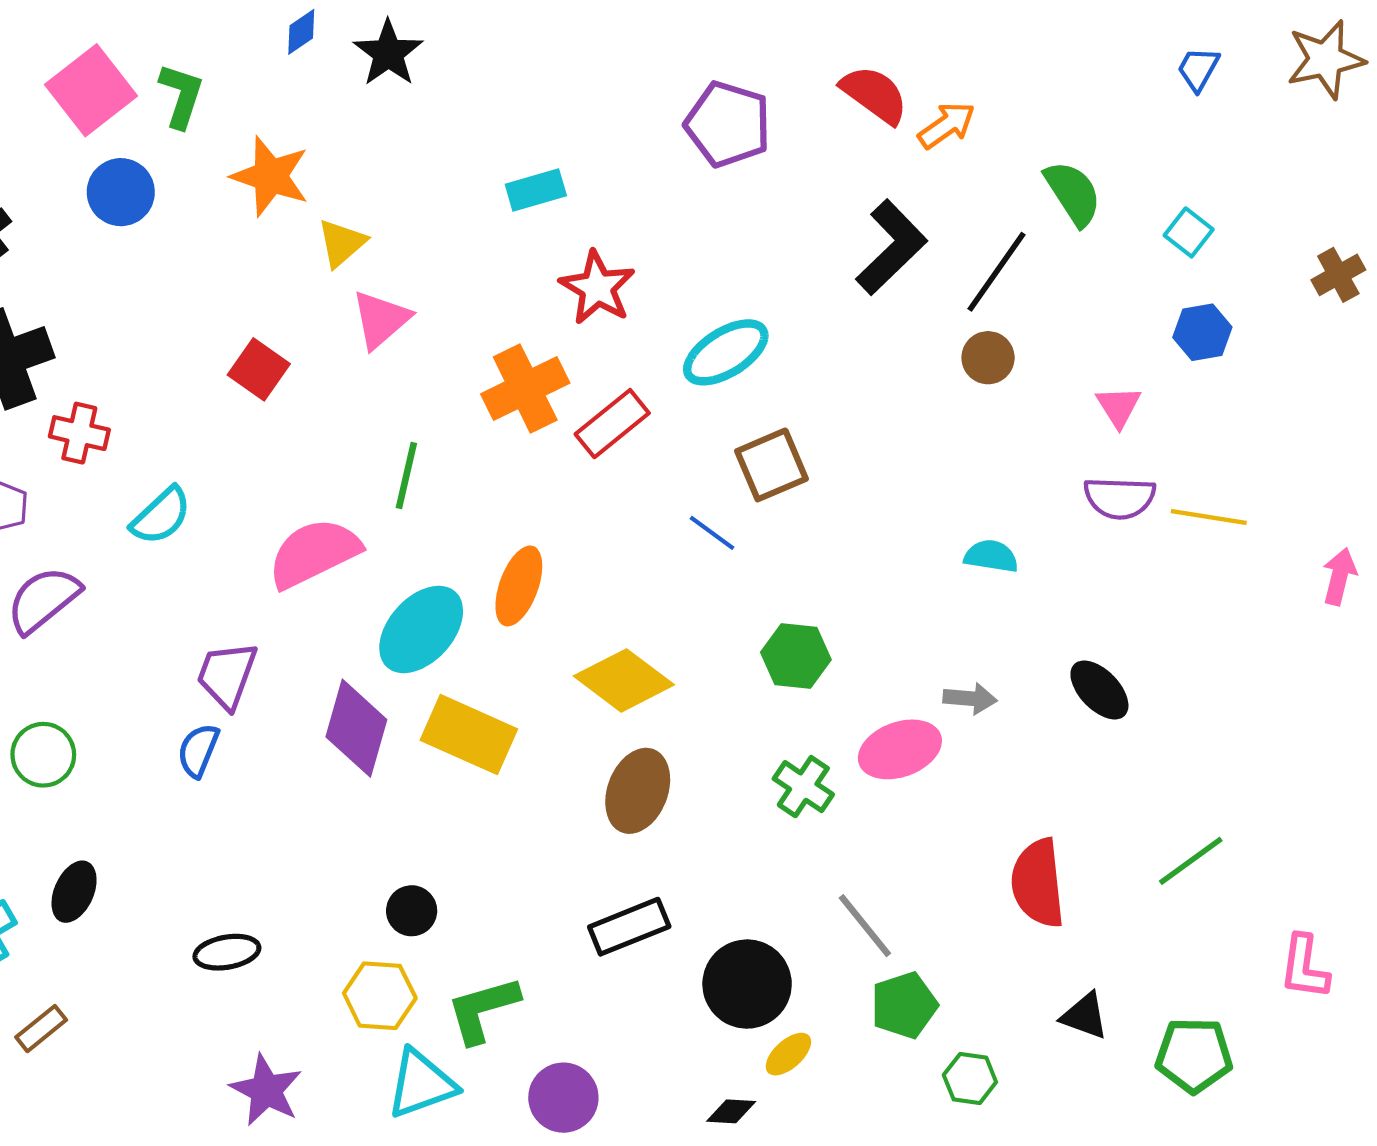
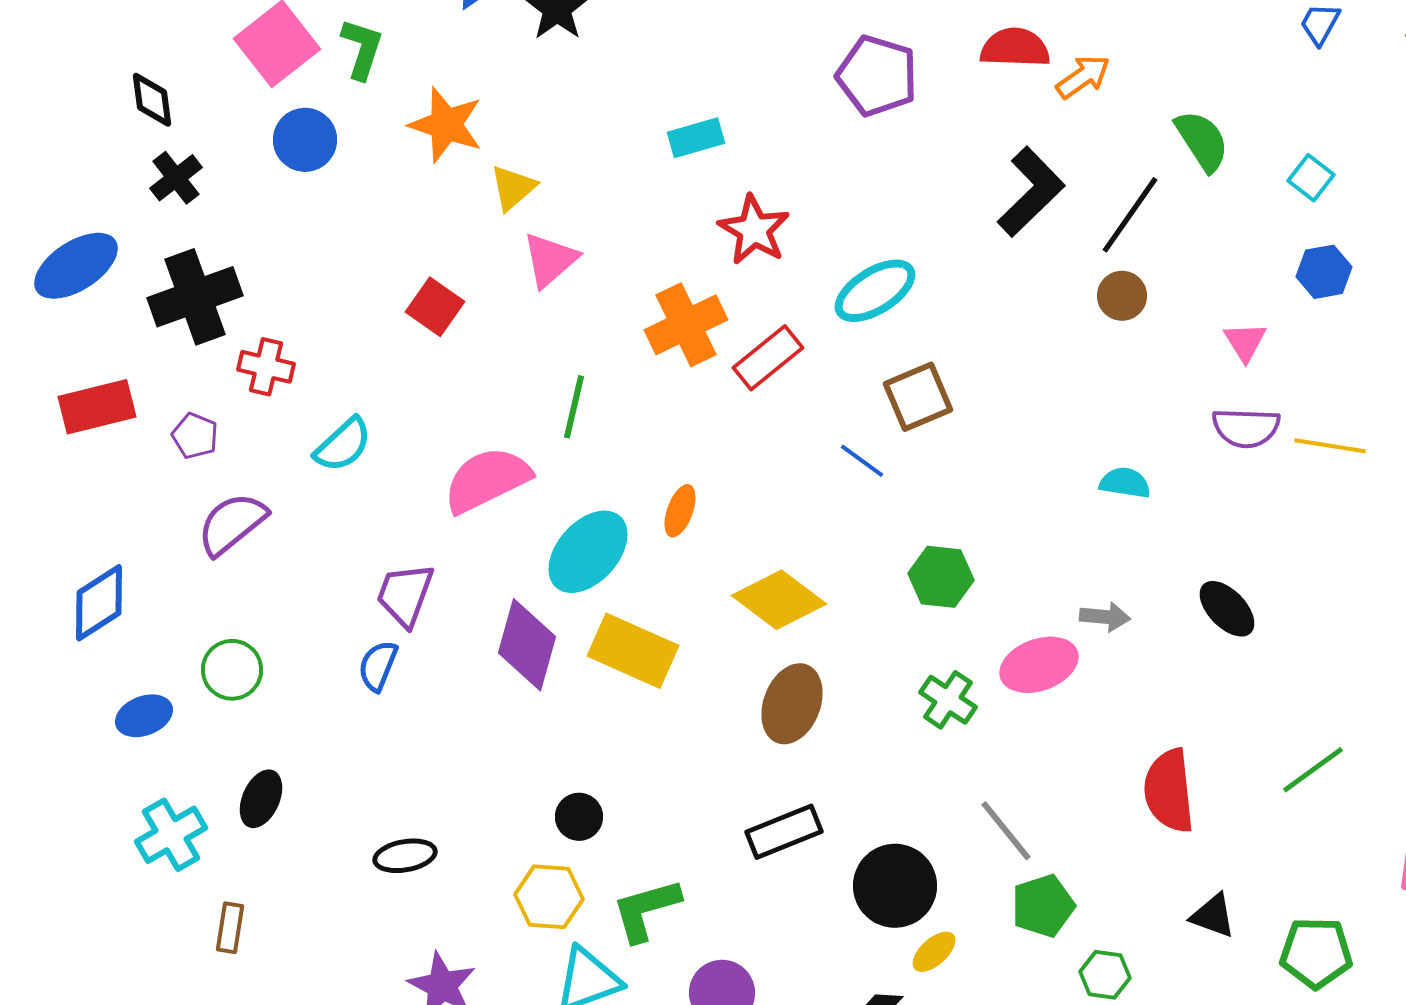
red semicircle: (874, 94) -> (1015, 48), turned -34
orange ellipse: (519, 586) -> (680, 511), size x0.7
brown rectangle: (41, 1029) -> (230, 928), turned -42

